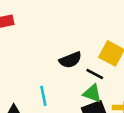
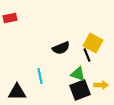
black line: (95, 74) -> (87, 55), moved, turned 40

